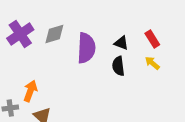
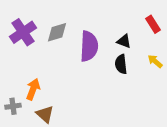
red rectangle: (152, 39) -> (153, 24), moved

